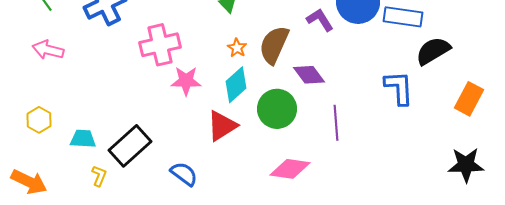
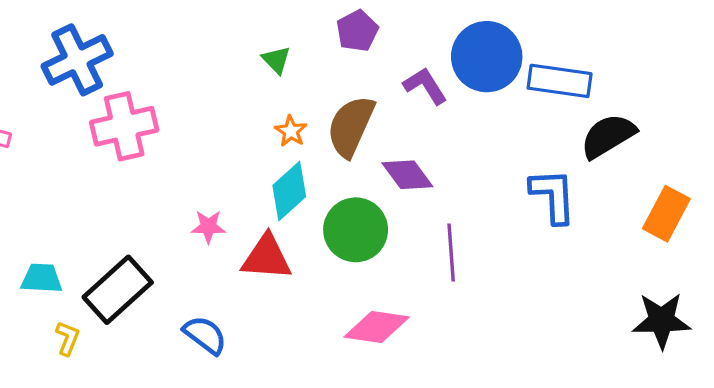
pink cross: (160, 45) -> (124, 126), moved
pink star: (186, 81) -> (208, 227), moved, size x0.7
red triangle: (222, 126) -> (267, 257), turned 36

